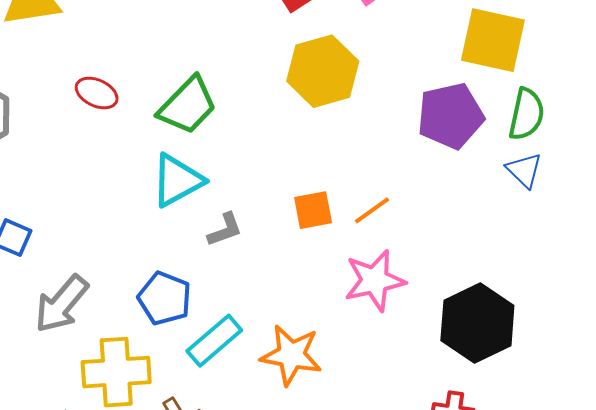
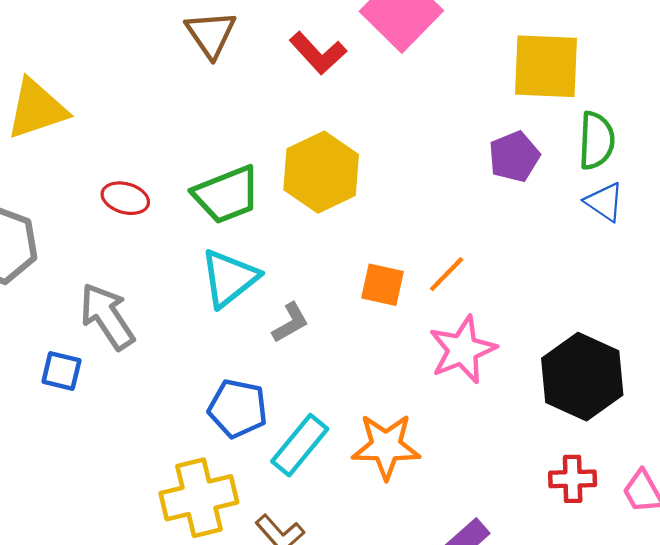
yellow hexagon: (323, 71) -> (321, 172), moved
green trapezoid: (188, 105) -> (226, 195), turned 34
purple pentagon: (450, 116) -> (514, 157), size x0.7
orange square: (313, 210) -> (382, 285), turned 33
gray arrow: (62, 304) -> (107, 316), moved, turned 116

